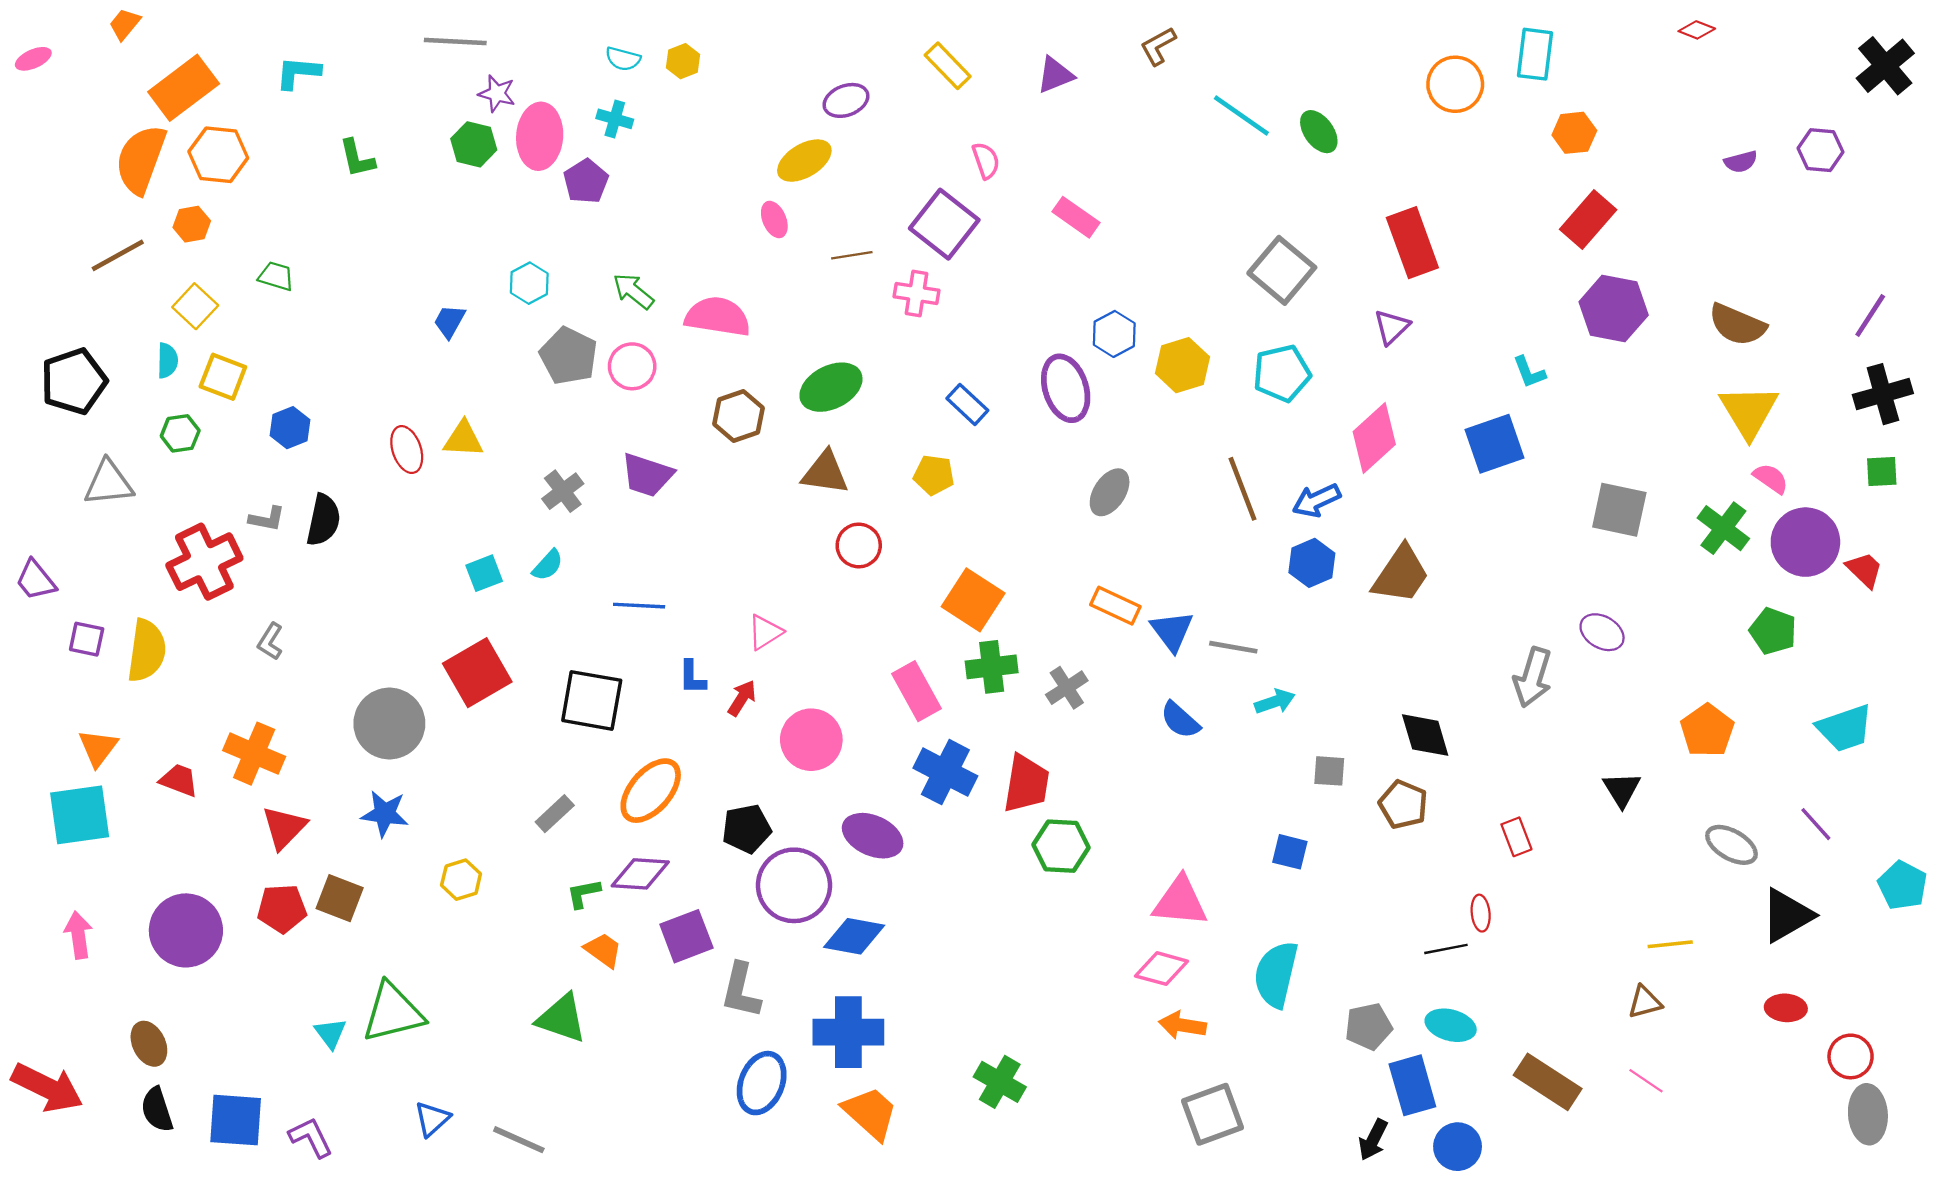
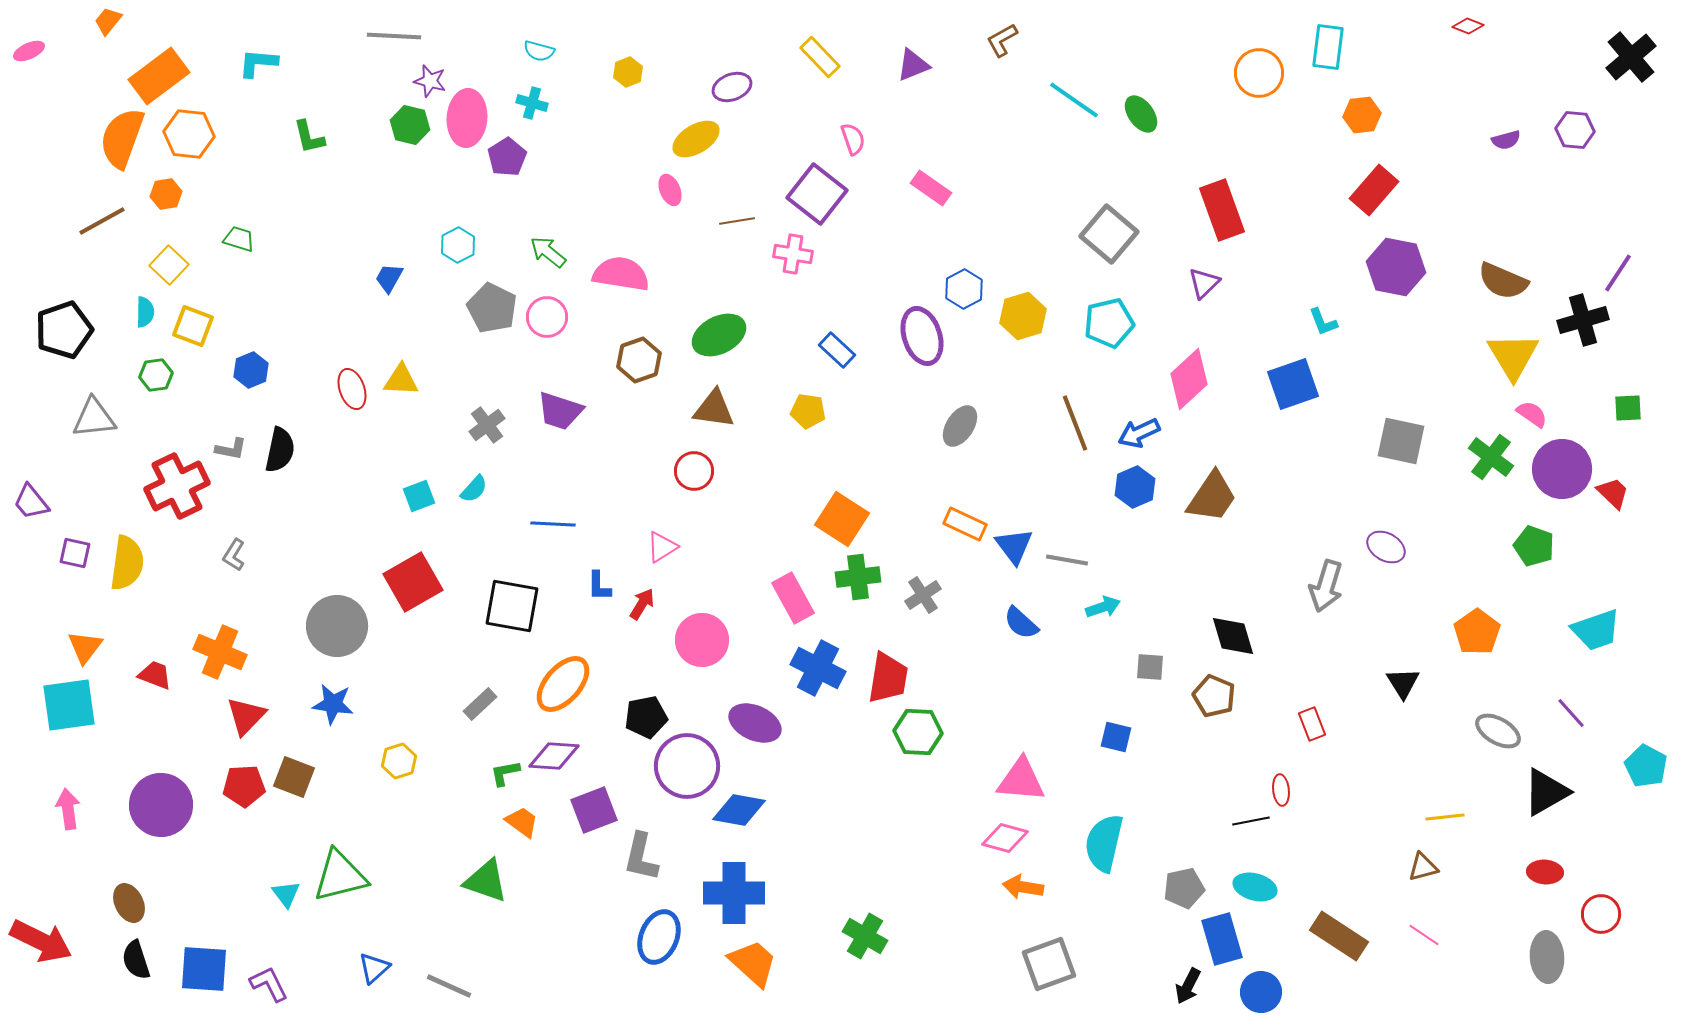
yellow hexagon: (683, 61) -> (628, 72), moved
black cross: (1883, 394) -> (1583, 320), moved
red circle: (859, 545) -> (694, 471), moved
gray ellipse: (1868, 1114) -> (1547, 957), moved

